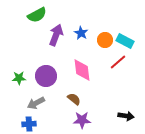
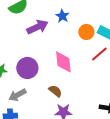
blue star: (81, 33) -> (62, 16), moved
purple arrow: (56, 35) -> (37, 27), turned 45

